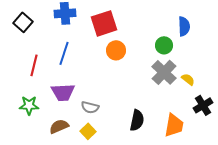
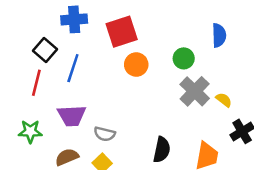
black square: (23, 22) -> (45, 50), moved
green circle: (164, 45) -> (184, 58), moved

